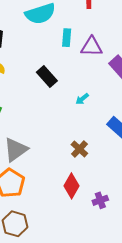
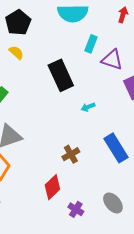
black rectangle: (47, 76) -> (61, 75), size x1.4
purple cross: (100, 200) -> (76, 209), turned 35

